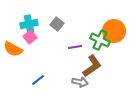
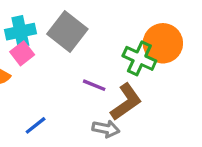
gray square: (57, 24) -> (67, 32), size x1.6
purple line: (75, 47) -> (94, 85), moved, turned 32

